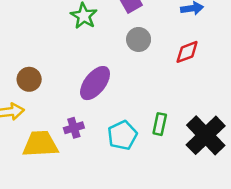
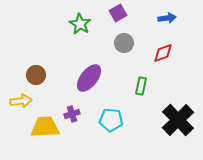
green rectangle: (160, 124) -> (141, 86), moved
cyan pentagon: (122, 135) -> (111, 120), turned 30

